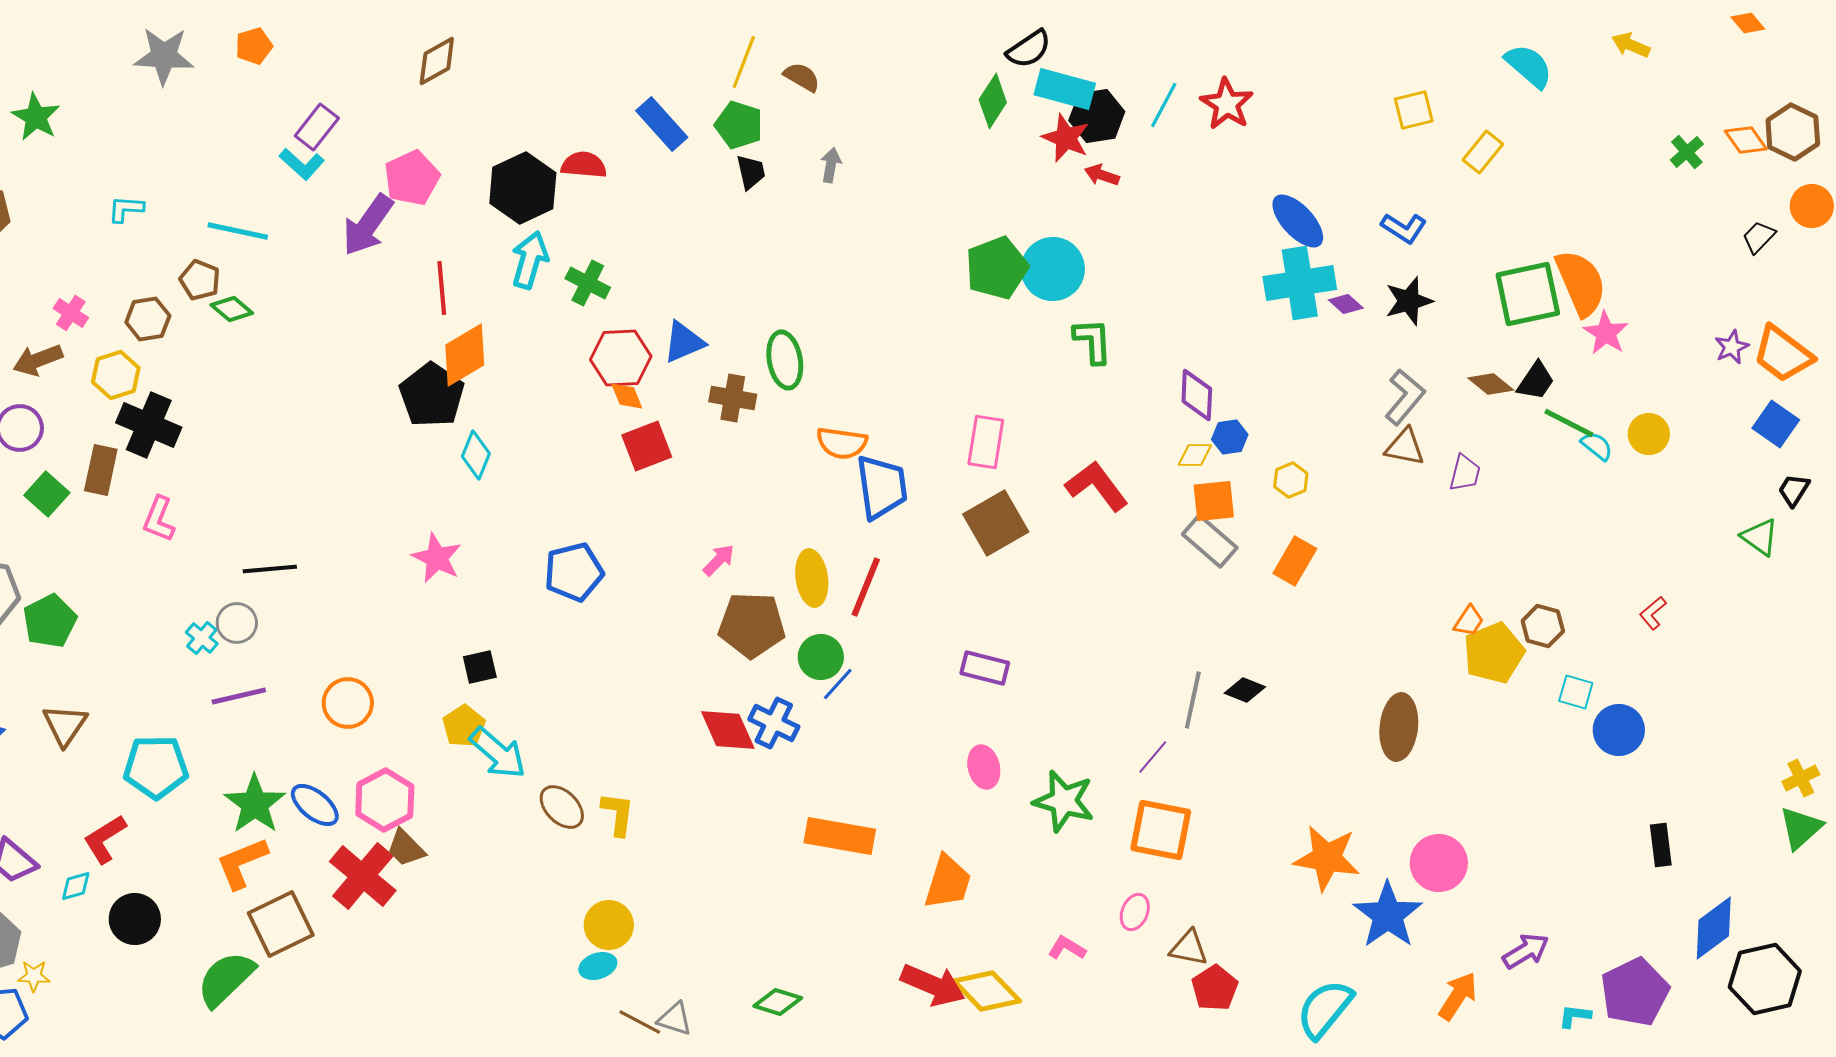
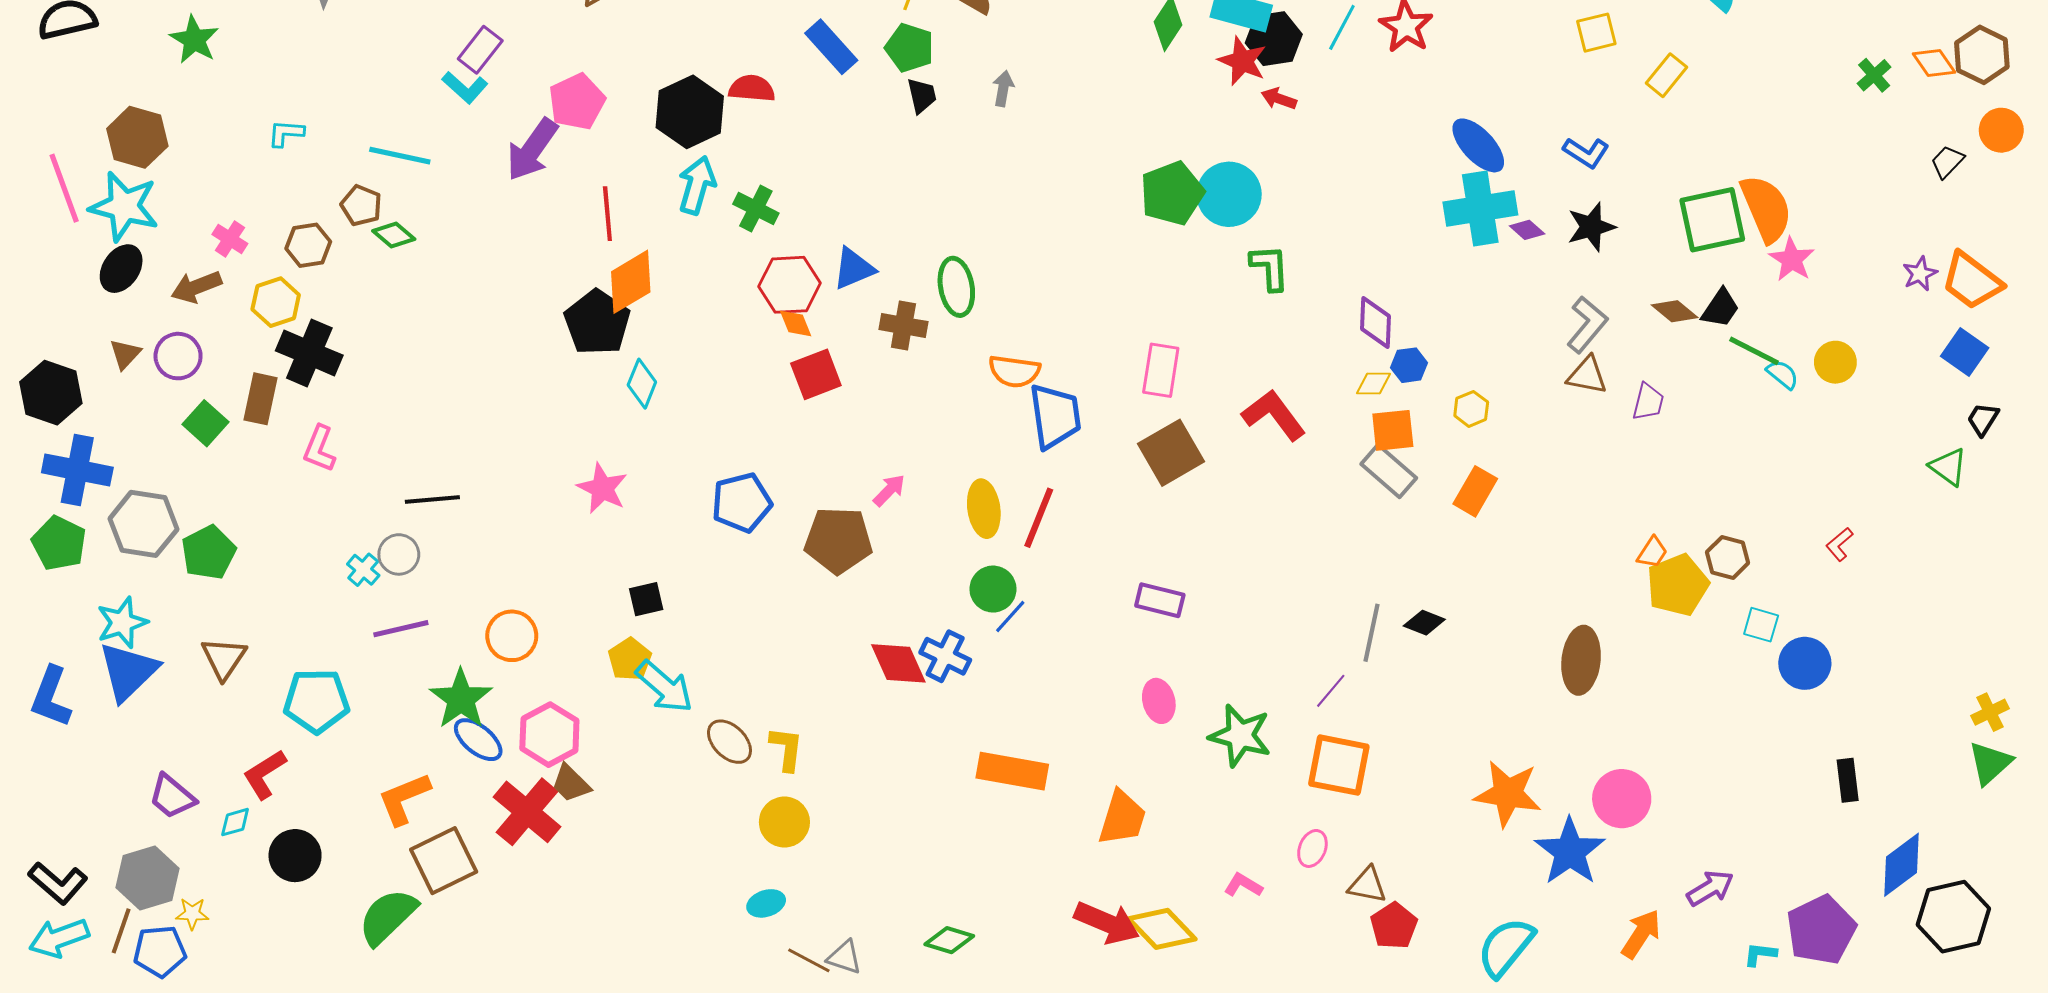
brown pentagon: (752, 625) -> (838, 540), moved
green star: (255, 804) -> (461, 699), moved
yellow circle: (609, 925) -> (784, 822), moved

